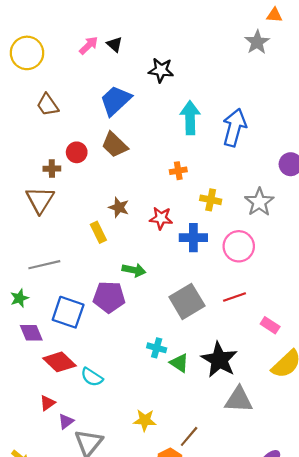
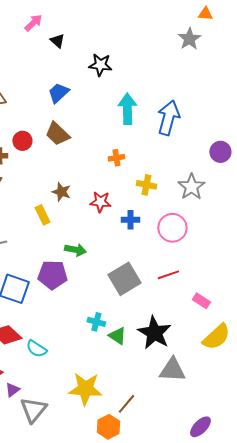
pink arrow: (89, 45) -> (33, 23), moved
blue trapezoid: (116, 100) -> (58, 93), size x0.7
blue cross: (193, 238) -> (130, 220), size x0.7
yellow star: (145, 420) -> (85, 389), size x1.6

